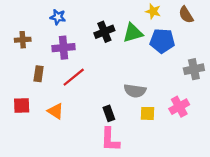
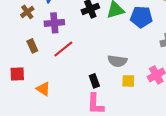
brown cross: (23, 40) -> (27, 12), moved, turned -32
brown rectangle: (39, 74) -> (32, 46), turned -32
orange triangle: (56, 111) -> (43, 89), moved

